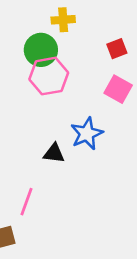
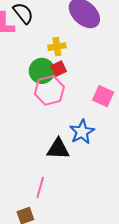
red square: (117, 49) -> (59, 69), moved
black triangle: (54, 153) -> (58, 149), size x1.4

